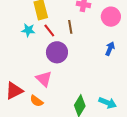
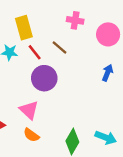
brown line: (70, 27) -> (60, 47), turned -40
orange semicircle: (37, 101) -> (31, 135), moved

